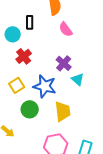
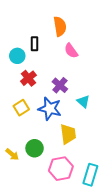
purple cross: (64, 63) -> (60, 85), moved
green circle: (30, 109) -> (35, 148), moved

